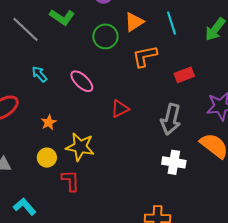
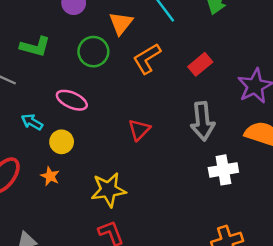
pink ellipse: (82, 81) -> (72, 100), moved
orange star: (49, 122) -> (50, 176), moved
yellow circle: (47, 158) -> (62, 142), moved

